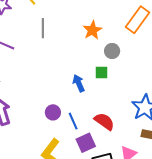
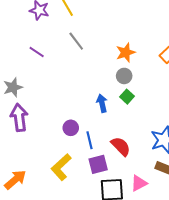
gray line: (43, 28) -> (76, 41), turned -48
gray circle: (112, 51) -> (124, 76), moved
green square: (102, 72) -> (127, 97), turned 32

